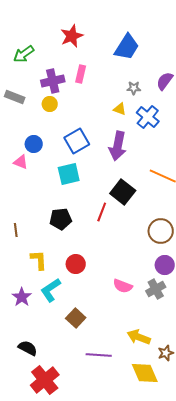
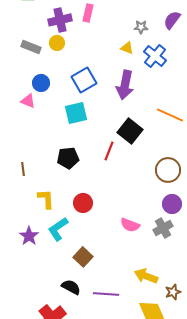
gray rectangle: (15, 97) -> (31, 47), moved
black semicircle: (28, 348) -> (71, 287), moved

